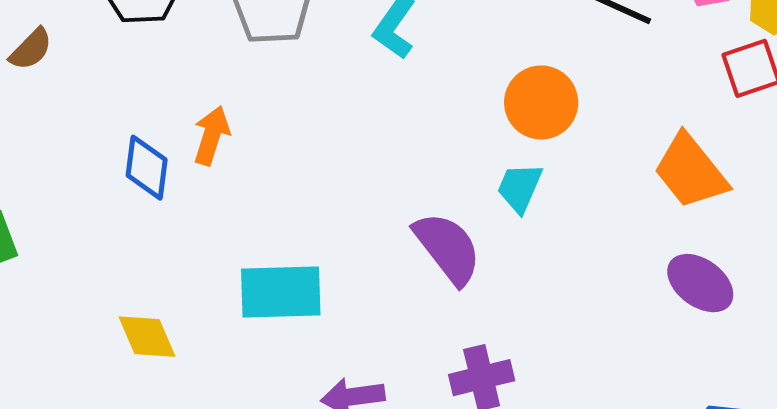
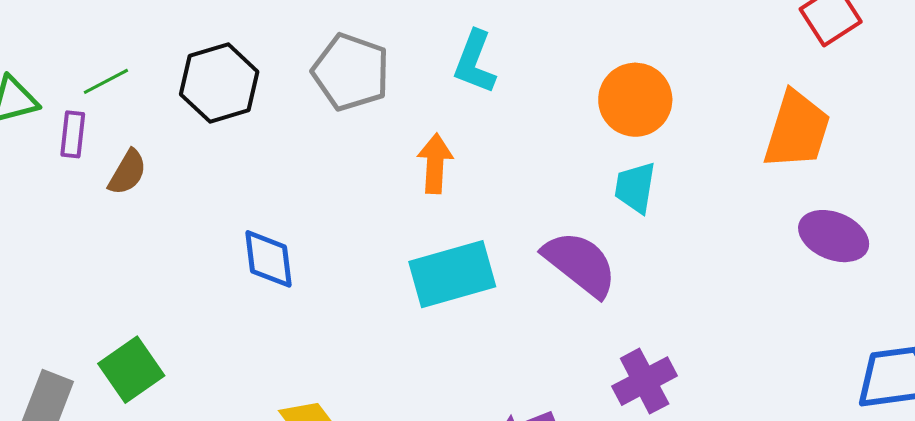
orange arrow: (212, 136) -> (435, 163), moved
orange trapezoid: (690, 171) -> (797, 130), turned -110
cyan rectangle: (281, 292) -> (452, 274), moved

